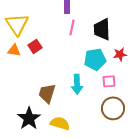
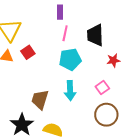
cyan pentagon: (95, 59) -> (70, 59), moved
pink square: (109, 81) -> (102, 88), turned -32

